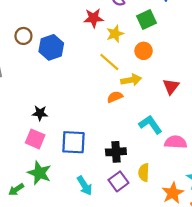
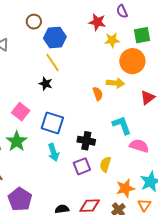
orange circle: (144, 51) -> (132, 61), size x1.6
yellow line: (109, 62) -> (53, 62), moved
orange semicircle: (115, 97) -> (98, 94), turned 80
black star: (40, 113) -> (46, 84), moved
cyan arrow: (85, 186) -> (53, 152), moved

